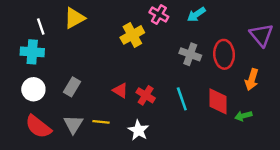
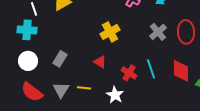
yellow cross: (132, 35) -> (110, 32), moved
gray cross: (190, 54) -> (158, 32), turned 30
red cross: (146, 95) -> (129, 73), moved

